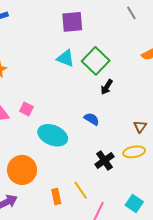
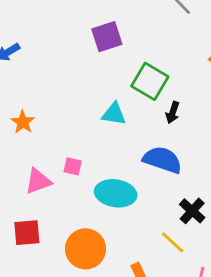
cyan triangle: (66, 58) -> (114, 114), moved
blue semicircle: (92, 119) -> (162, 160), size x1.8
yellow line: (81, 190) -> (173, 242), moved

